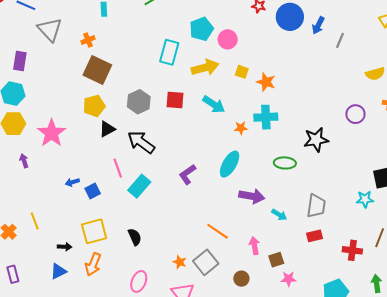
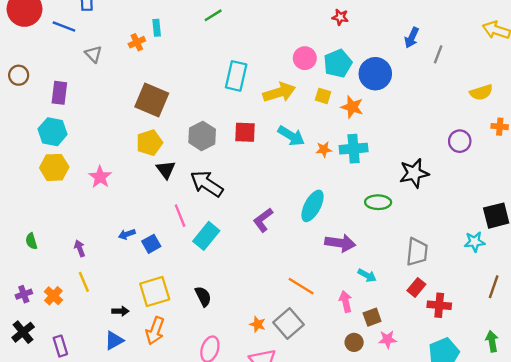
blue circle: (290, 17) -> (375, 74), moved
cyan pentagon: (201, 29) -> (338, 63), moved
gray triangle: (50, 30) -> (93, 54), size x0.6
orange cross: (88, 40) -> (137, 42), moved
orange star: (241, 128) -> (324, 149), moved
black triangle: (107, 129) -> (166, 170), turned -36
pink star: (52, 133) -> (100, 177), size x0.7
purple arrow: (24, 161) -> (80, 248), moved
cyan arrow: (279, 215) -> (367, 275), moved
red rectangle: (314, 236) -> (416, 287), turned -35
red cross: (352, 250) -> (439, 305), moved
brown circle: (241, 279) -> (354, 342), moved

